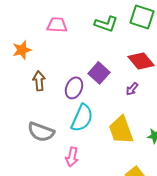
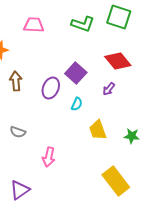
cyan semicircle: (82, 118) -> (77, 104), moved, size x0.5
yellow trapezoid: (121, 130) -> (98, 130), size x0.7
gray semicircle: (41, 132) -> (18, 132), size x0.6

